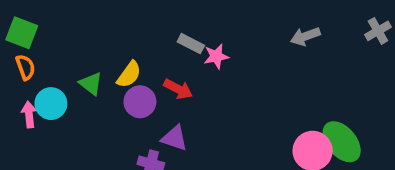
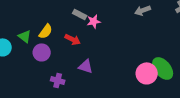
purple circle: (140, 102) -> (42, 52), moved
purple triangle: (174, 138) -> (86, 66), moved

